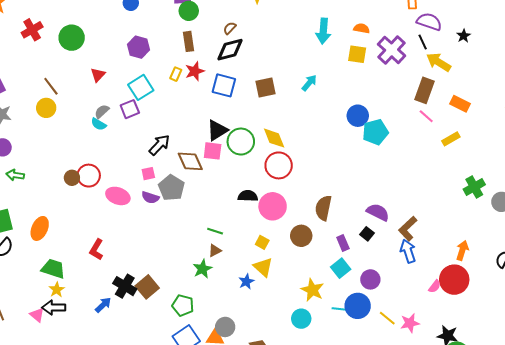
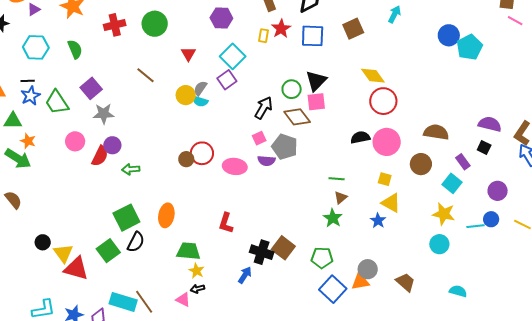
red cross: (32, 30) -> (115, 25), turned 30
yellow circle: (46, 108) -> (186, 95), moved
green circle: (241, 142) -> (292, 89), moved, size x0.7
brown semicircle: (323, 208) -> (436, 132), turned 100
cyan square: (341, 268) -> (452, 183), moved
blue circle: (358, 306) -> (491, 219), size x0.6
black arrow: (54, 308) -> (198, 289), size x0.6

